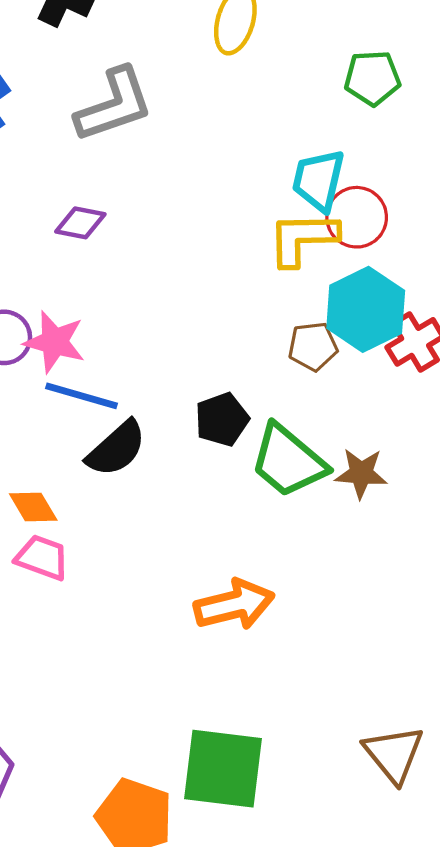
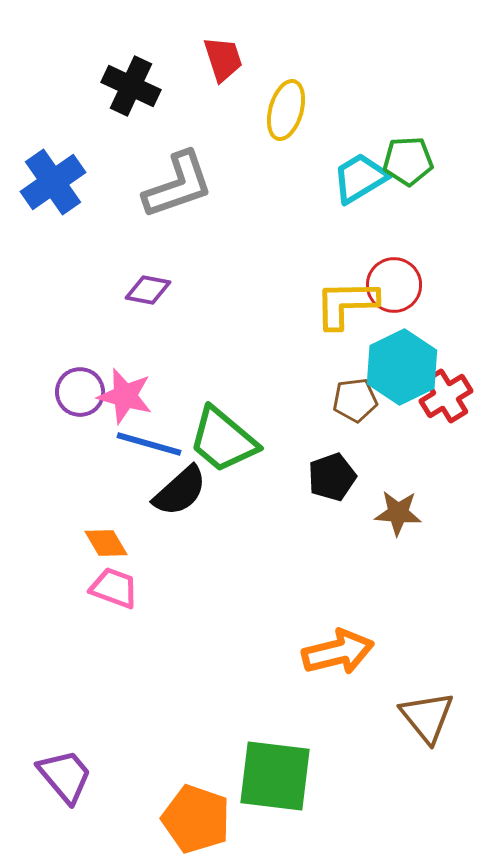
cyan trapezoid: (318, 180) -> (360, 178), moved, turned 46
black pentagon: (222, 419) -> (332, 477), moved
green trapezoid: (288, 461) -> (223, 440), moved
orange arrow: (234, 605) -> (338, 652), moved
brown triangle: (394, 754) -> (427, 717), moved

